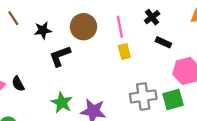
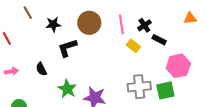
black cross: (152, 17) -> (144, 25), moved
yellow rectangle: (124, 51) -> (133, 46), moved, turned -40
black semicircle: (18, 84) -> (41, 69), moved

